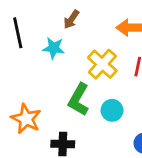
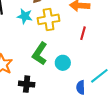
yellow cross: (102, 64) -> (49, 19), moved, turned 35

